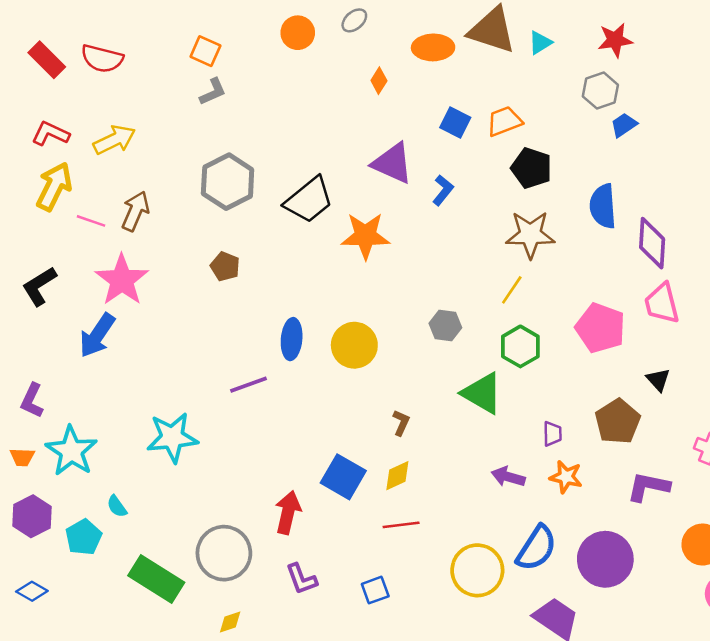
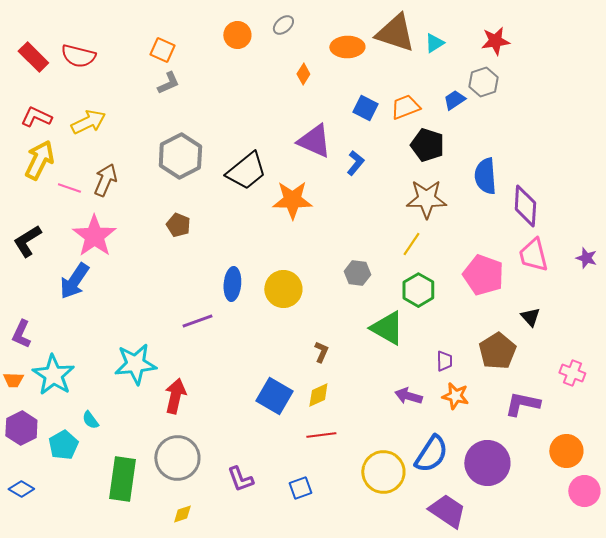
blue trapezoid: (624, 125) -> (454, 100), moved
red arrow: (288, 513) -> (175, 396), moved
green rectangle: (156, 579) -> (122, 479), turned 66

